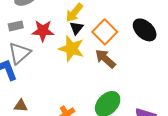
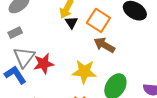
red star: (43, 31) -> (44, 64), moved
yellow star: (71, 49) -> (84, 72), moved

